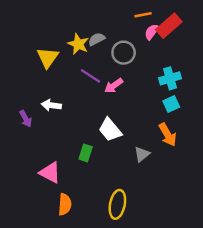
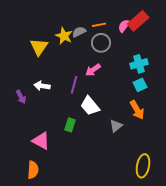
orange line: (143, 15) -> (99, 25), moved
purple line: (90, 76) -> (74, 85), moved, turned 72
orange semicircle: (65, 204) -> (33, 170), moved
yellow ellipse: (117, 204) -> (143, 166), moved

